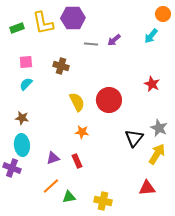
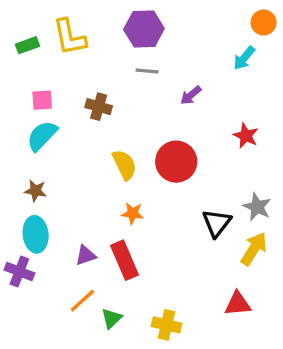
purple hexagon: (73, 18) -> (144, 29), moved
purple arrow: (114, 40) -> (191, 95), moved
cyan semicircle: (26, 84) -> (42, 136), size x1.5
red rectangle: (77, 161) -> (124, 260), size x1.6
green triangle: (69, 197) -> (112, 318), turned -32

